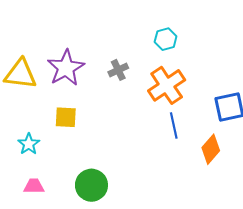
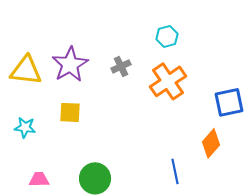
blue line: (174, 126) -> (175, 171), moved
cyan star: (29, 144) -> (25, 127), moved, turned -30

